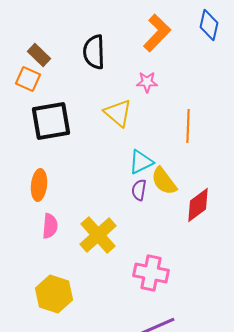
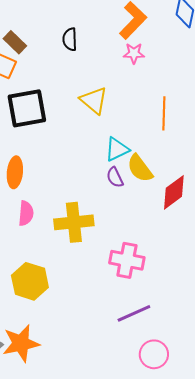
black semicircle: (94, 52) -> (70, 39), size x0.7
pink star: (147, 82) -> (134, 53), moved
purple semicircle: (139, 190) -> (115, 177), turned -35
yellow cross: (98, 235) -> (74, 222), turned 36

